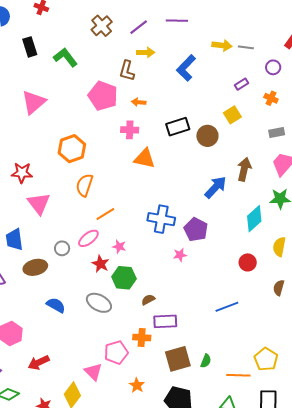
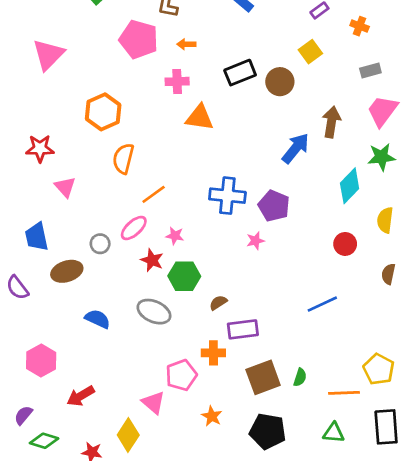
pink triangle: (39, 203) -> (65, 187), size x0.7

